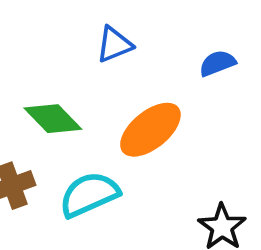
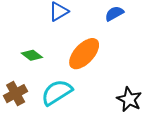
green diamond: (53, 119) -> (32, 55), size x0.7

